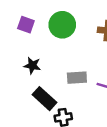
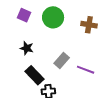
gray rectangle: (77, 78) -> (62, 60), turned -49

